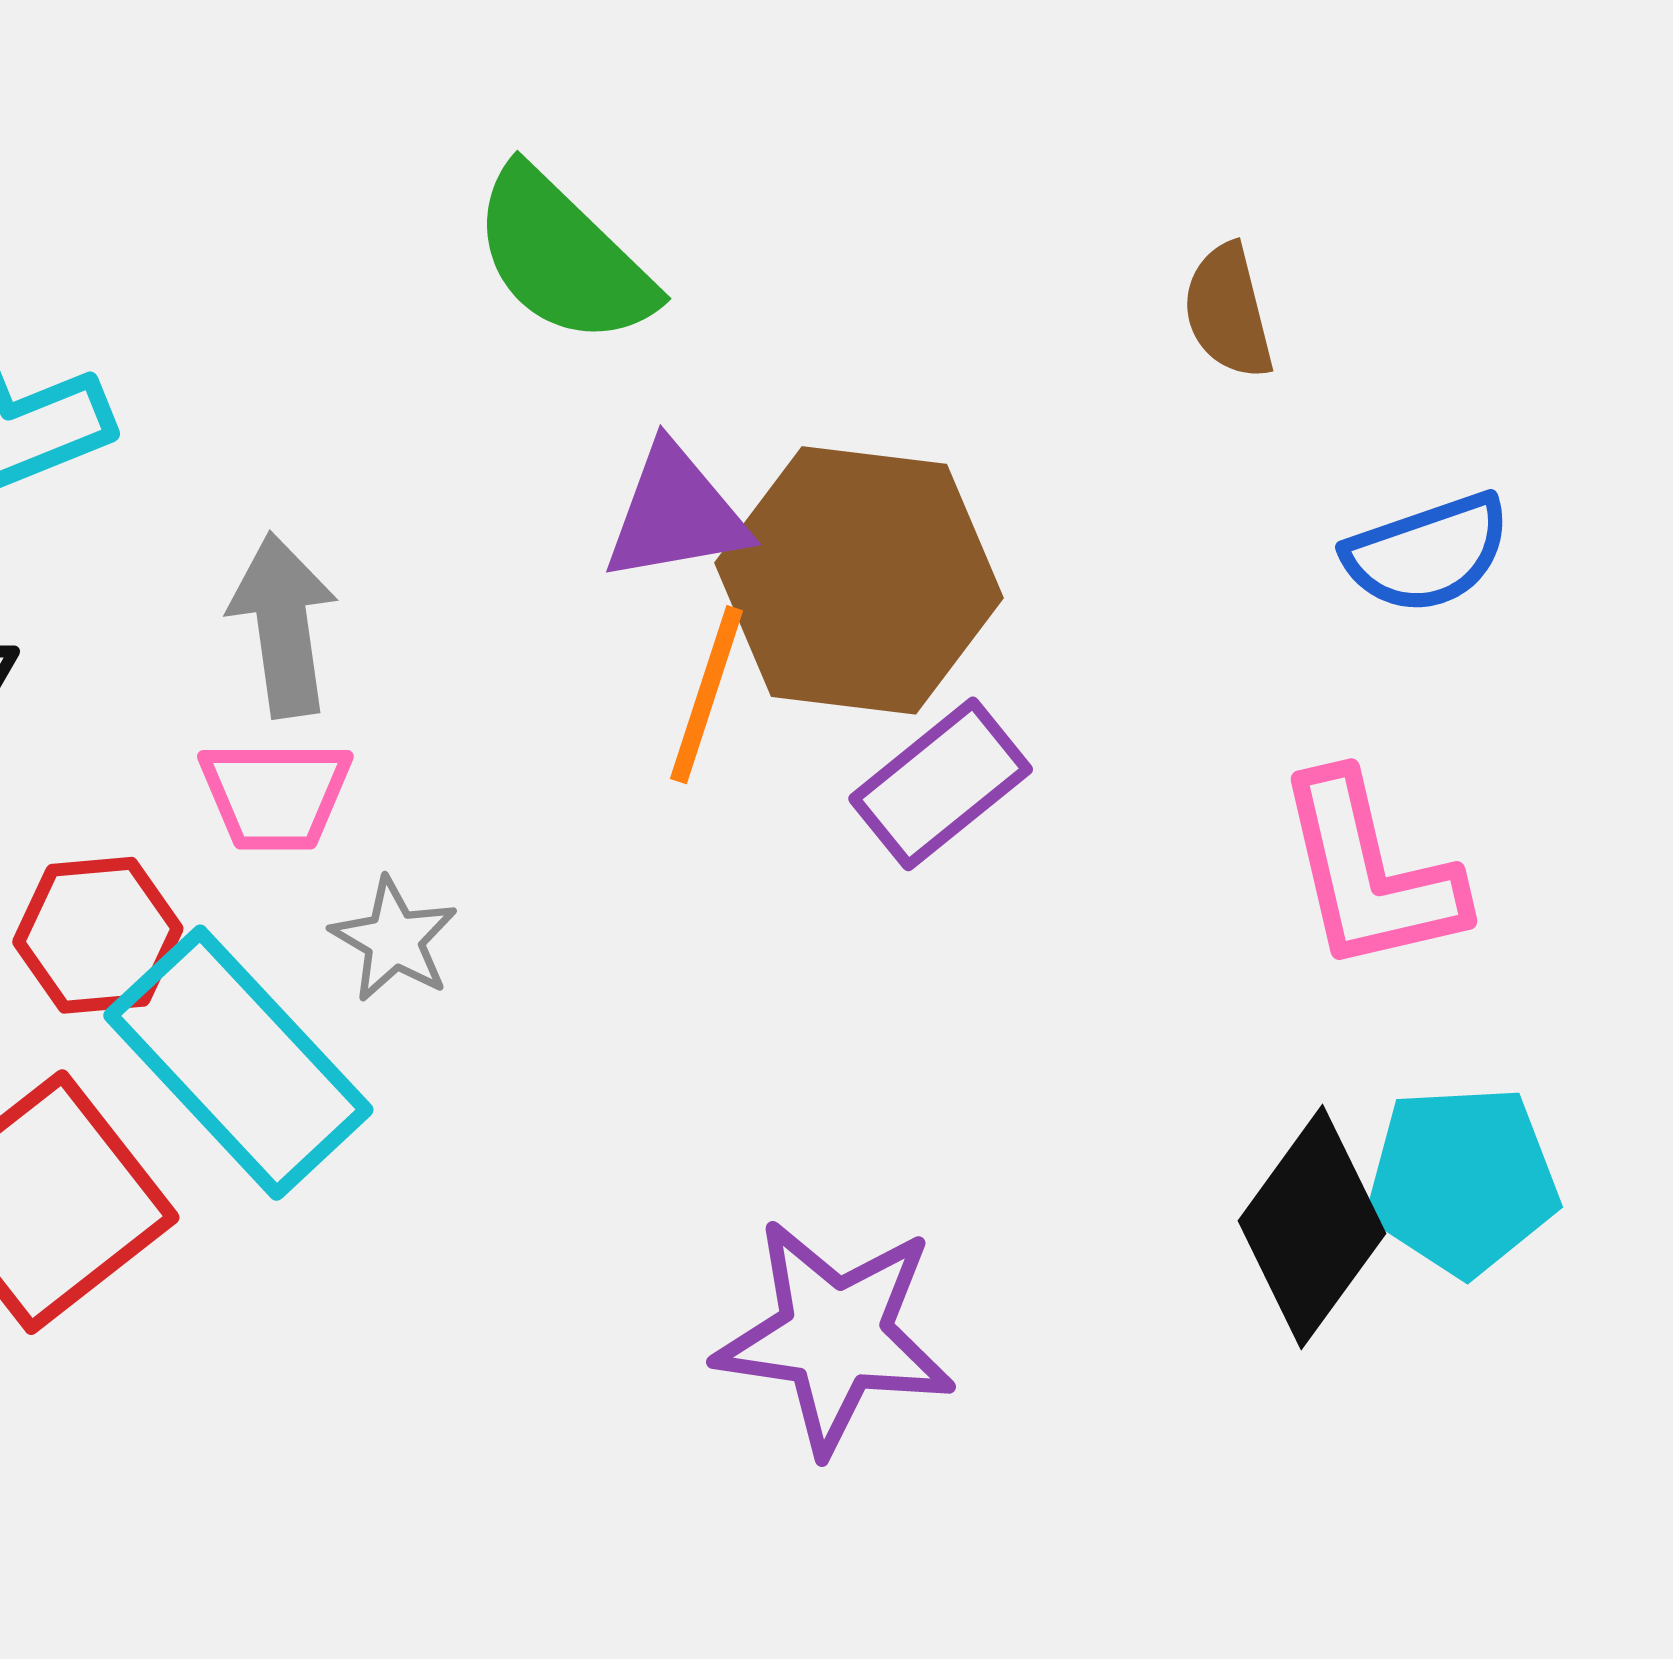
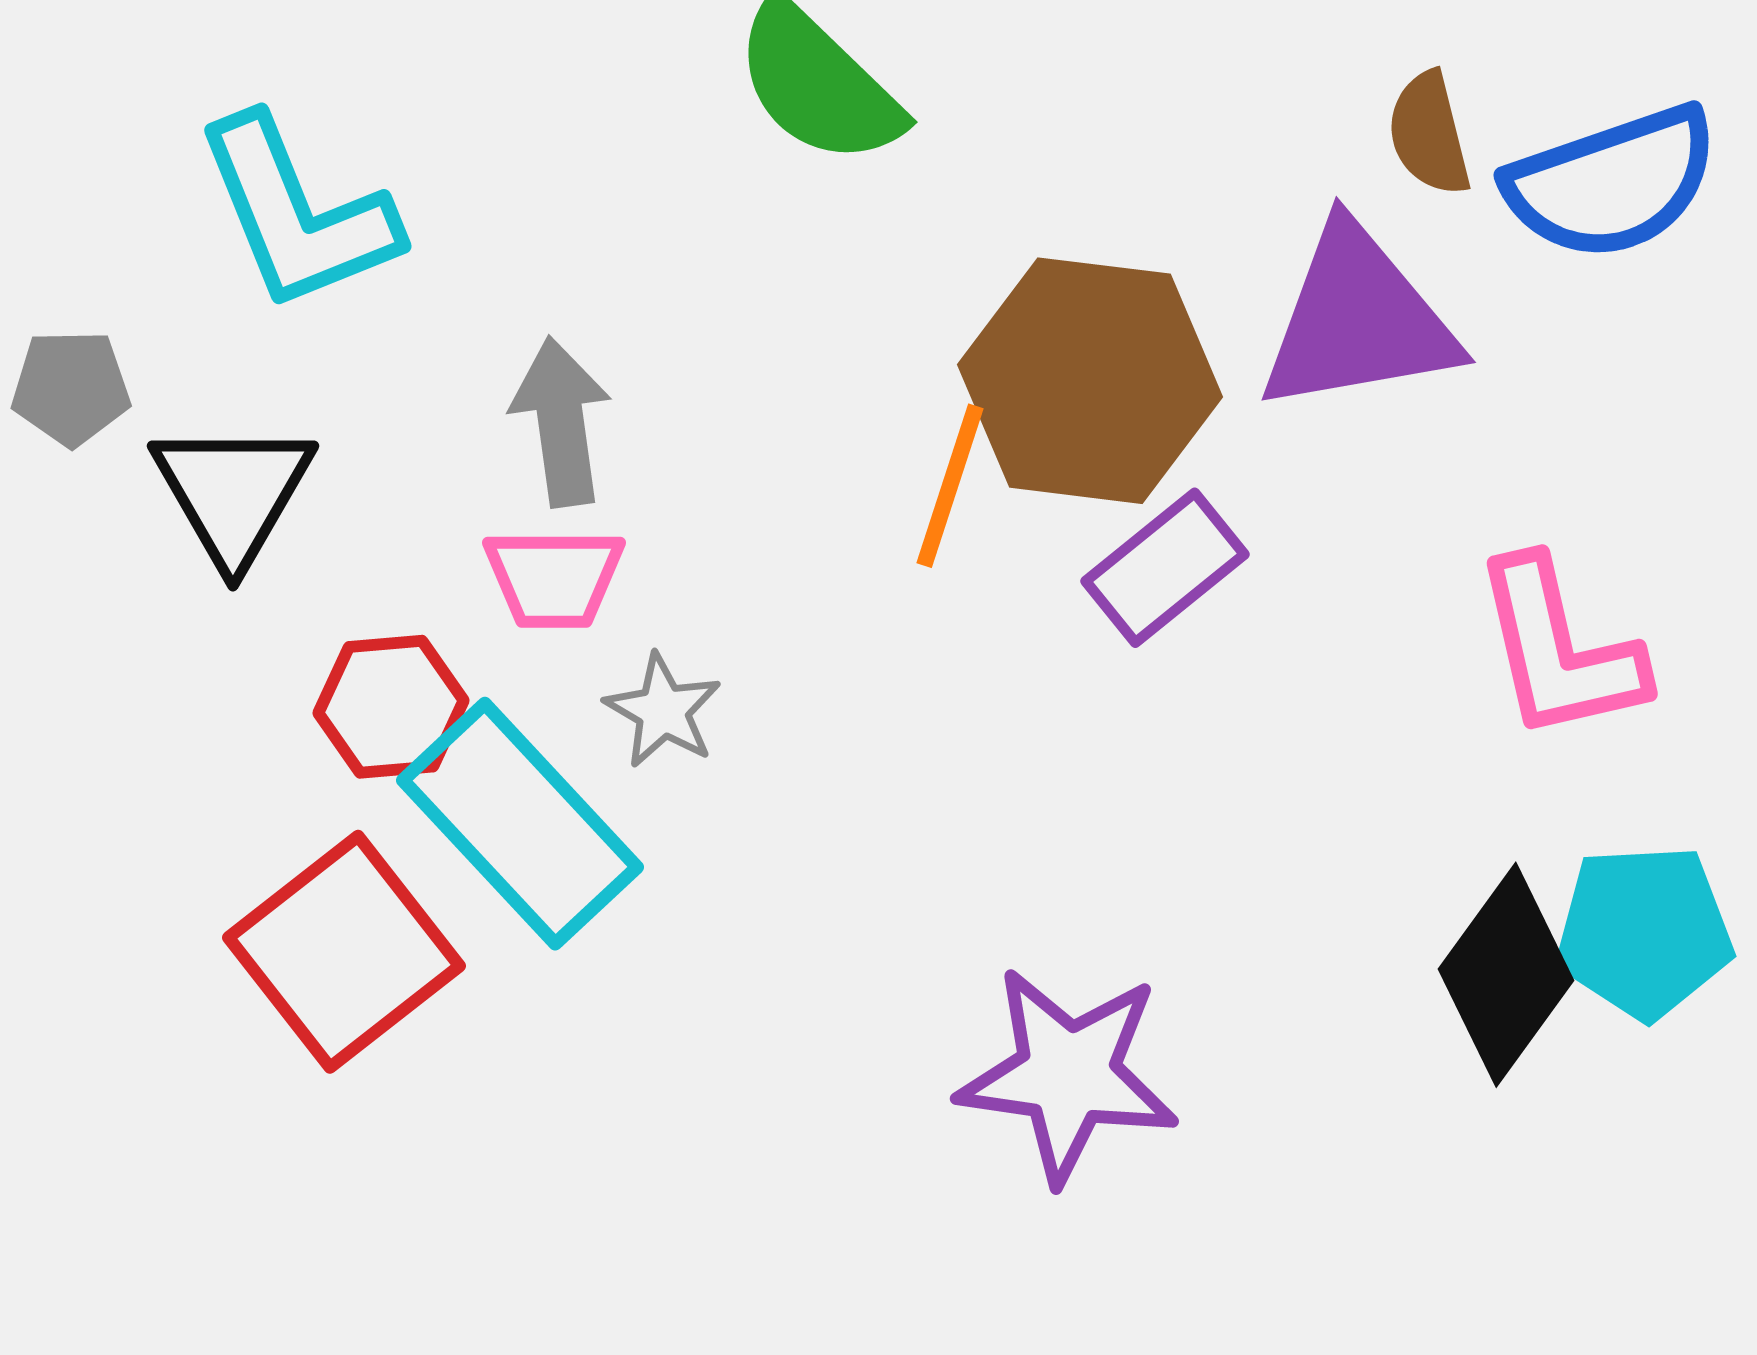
purple triangle: (676, 514) -> (1358, 320), moved, size x1.5
blue semicircle: (1427, 553) -> (1612, 183), moved, size x1.4

